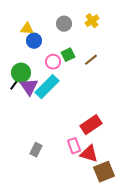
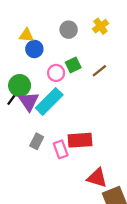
red rectangle: (91, 125) -> (80, 140), moved, turned 30
pink rectangle: (74, 146) -> (61, 149), moved
gray rectangle: (36, 150) -> (37, 141), moved

